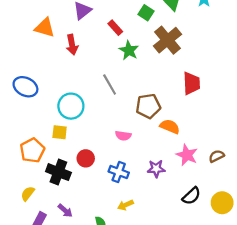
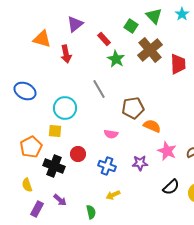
red trapezoid: (191, 83) -> (178, 64), moved
yellow semicircle: (28, 194) -> (27, 185), turned -56

